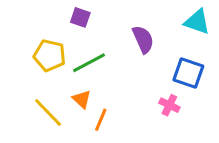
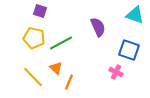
purple square: (80, 17) -> (40, 11), moved

